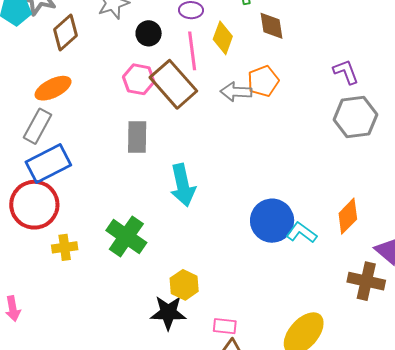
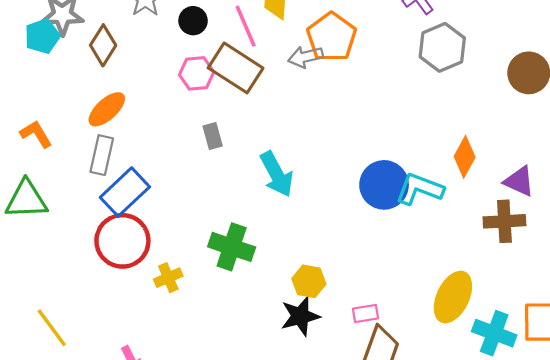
orange pentagon: (263, 81) -> (332, 37), size x1.4
gray rectangle: (137, 137) -> (213, 136), size x0.7
cyan L-shape: (301, 233) -> (420, 189), size x1.4

